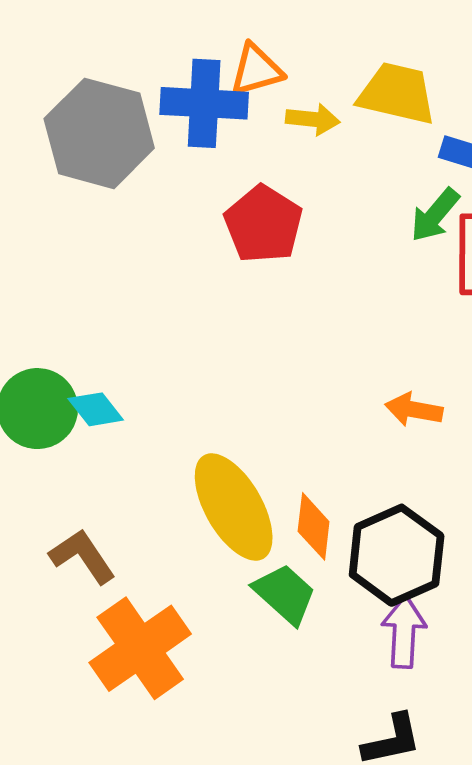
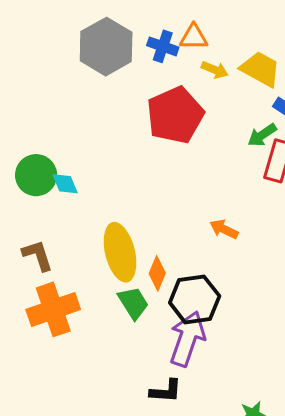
blue cross: (204, 103) -> (163, 46), size x0.7
red pentagon: (263, 224) -> (175, 115), size x1.4
purple arrow: (404, 632) -> (187, 339), size x1.5

